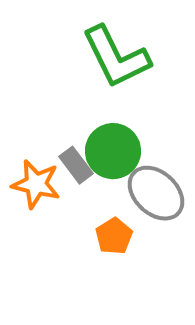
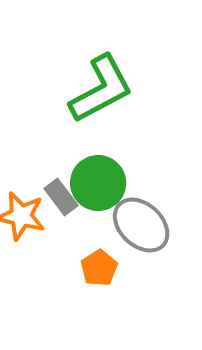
green L-shape: (116, 57) -> (101, 89), turned -92

